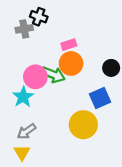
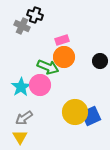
gray cross: (24, 29) -> (22, 26), turned 35
pink circle: (35, 77) -> (40, 85), moved
blue square: (100, 98) -> (91, 116), moved

